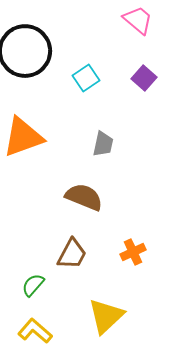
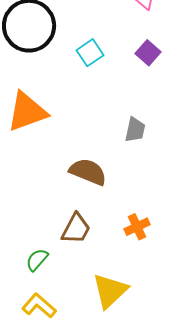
gray trapezoid: (103, 144) -> (135, 130), moved

